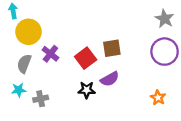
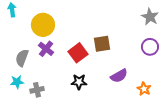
yellow circle: (29, 32) -> (43, 25), moved
purple circle: (165, 52) -> (150, 47), size x0.7
purple semicircle: (110, 79) -> (119, 76), moved

